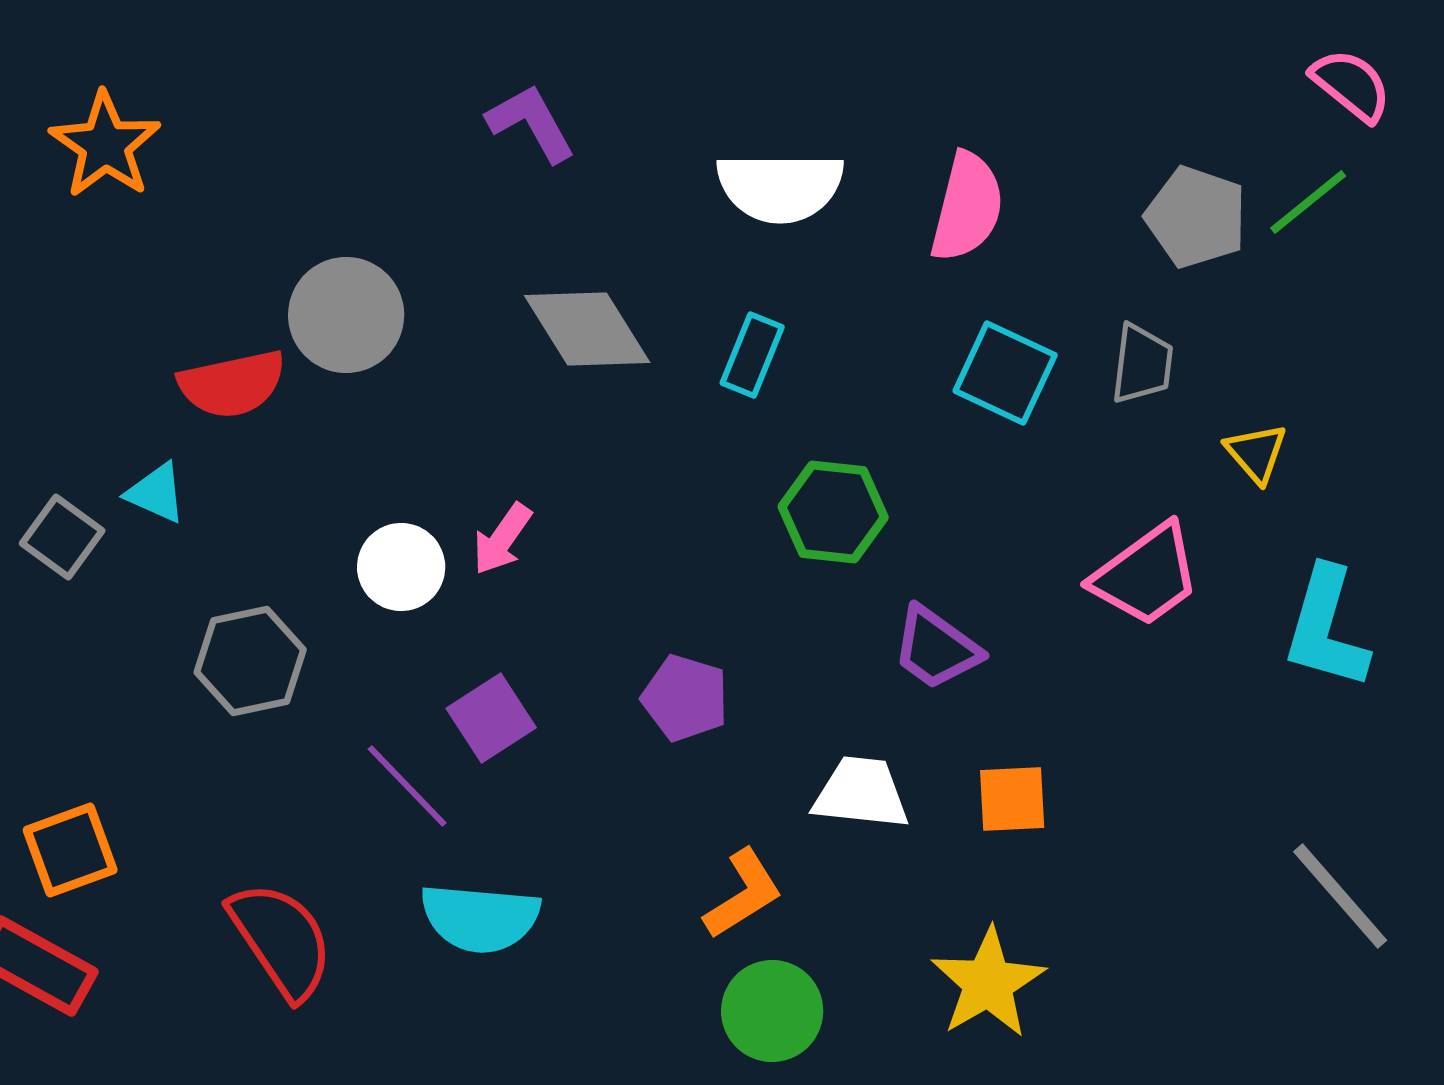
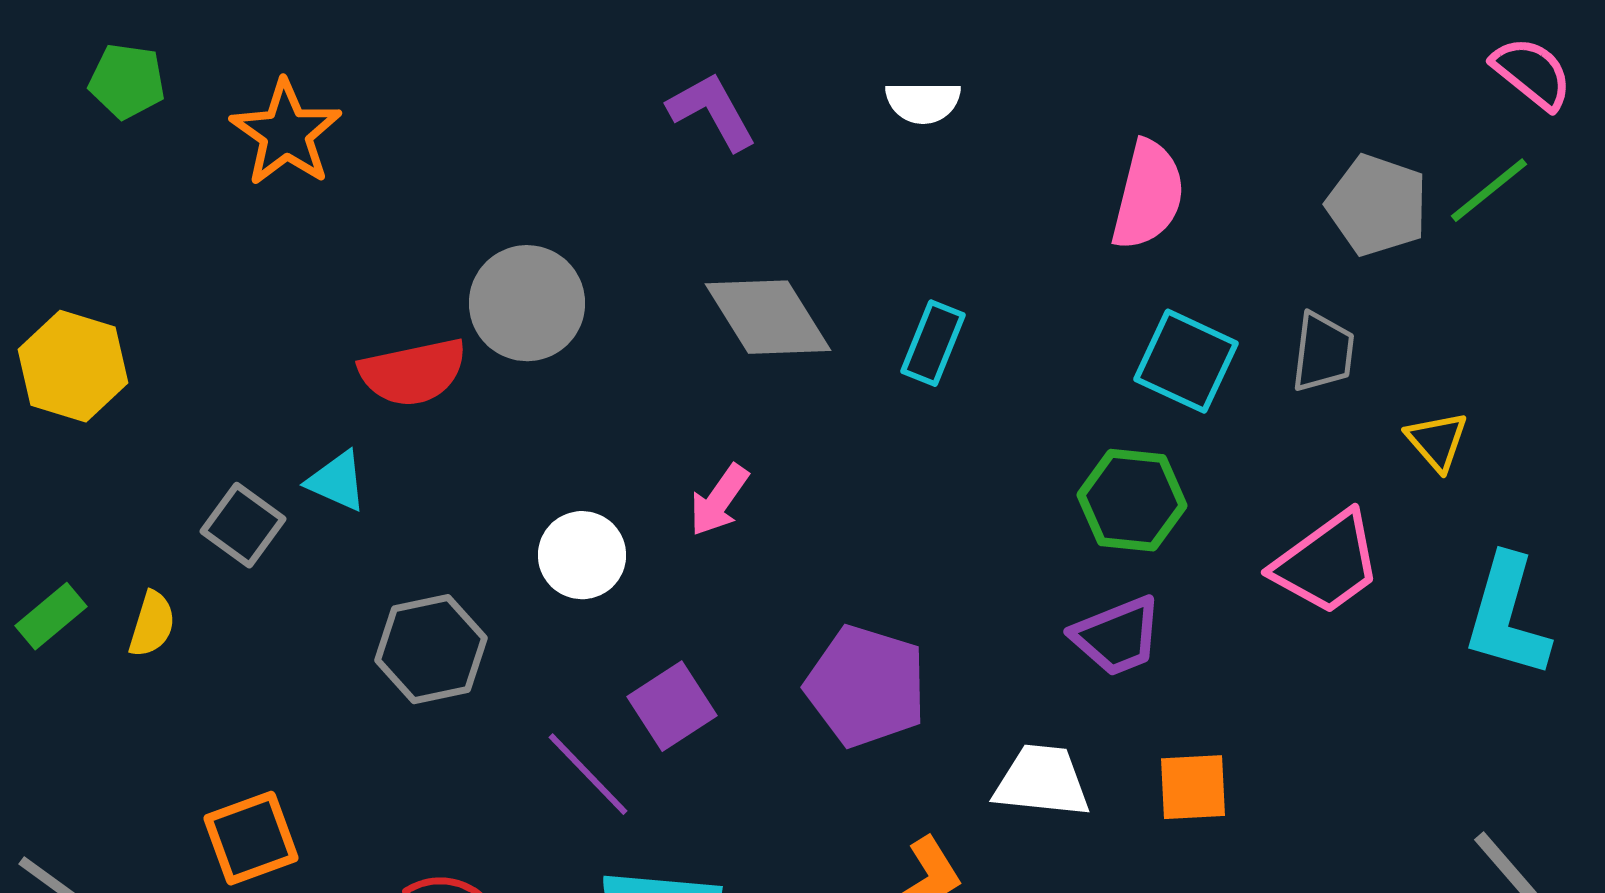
white semicircle: (780, 187) -> (923, 102), moved, size x0.6
green hexagon: (833, 512) -> (1132, 500), moved
pink arrow: (502, 539) -> (719, 500), moved
purple trapezoid: (936, 648) -> (1117, 636), turned -58
purple pentagon: (685, 698) -> (866, 686), size x1.4

